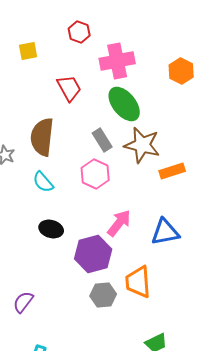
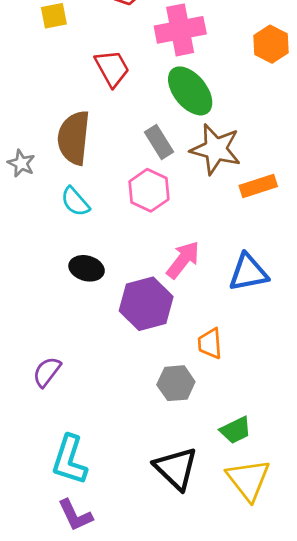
orange trapezoid: (138, 282) -> (210, 344), size x0.7
gray hexagon: (103, 295) -> (176, 383), moved

